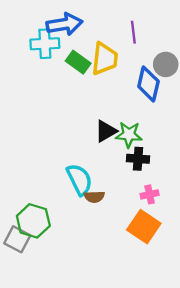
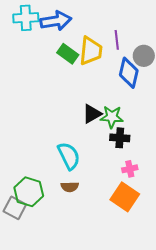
purple line: (133, 32) -> (117, 40), moved
cyan cross: (45, 44) -> (26, 18), moved
brown semicircle: (94, 197) -> (70, 187), moved

